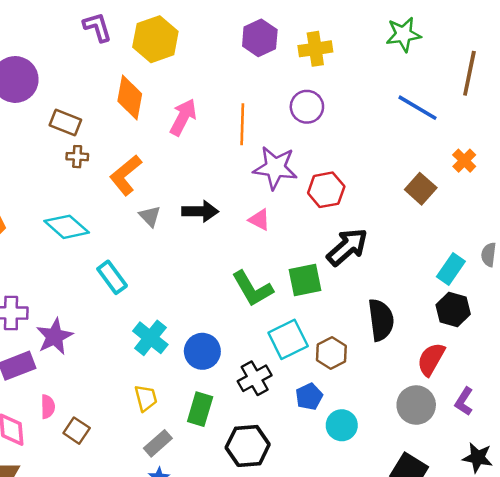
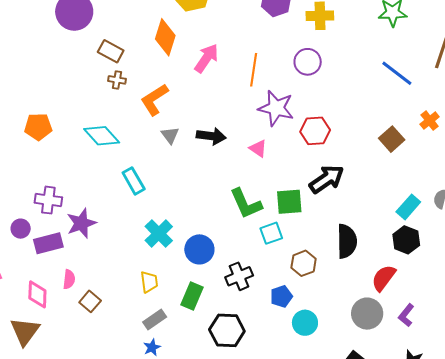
cyan square: (288, 339) -> (271, 233), moved, size x0.7

